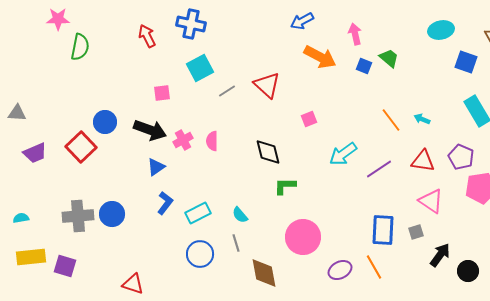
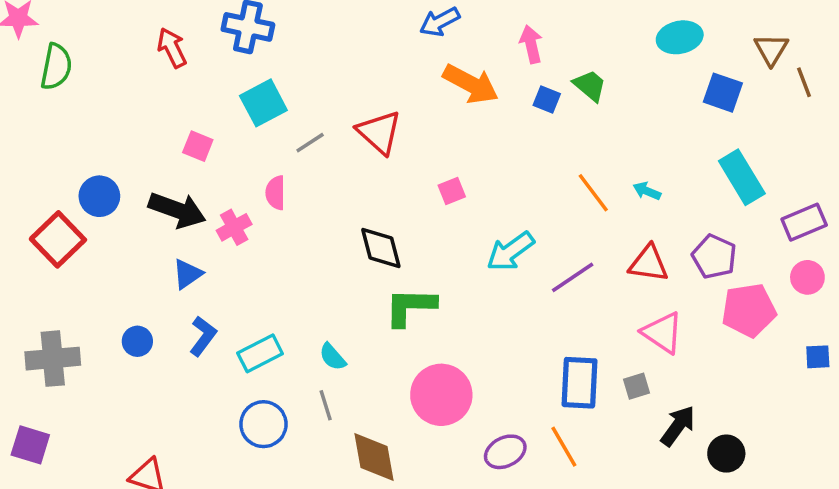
pink square: (162, 93) -> (198, 146), turned 30
pink semicircle: (212, 141) -> (276, 193), moved
green L-shape: (285, 186) -> (410, 307), size x1.4
blue circle: (112, 214) -> (137, 341), moved, size x0.7

